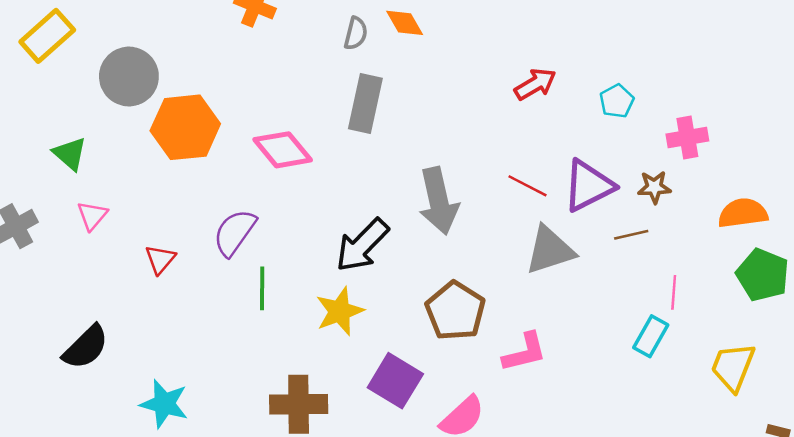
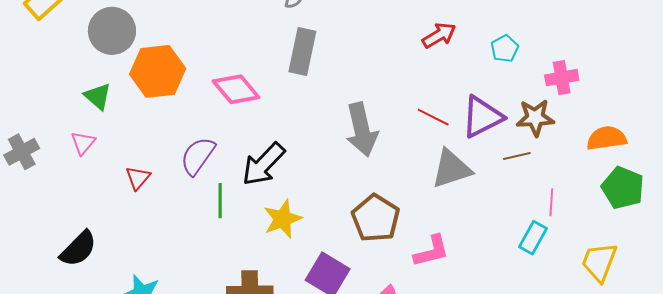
green triangle: (70, 154) -> (98, 96), moved
brown star: (654, 187) -> (535, 118), size x1.4
black arrow: (362, 245) -> (263, 164), moved

